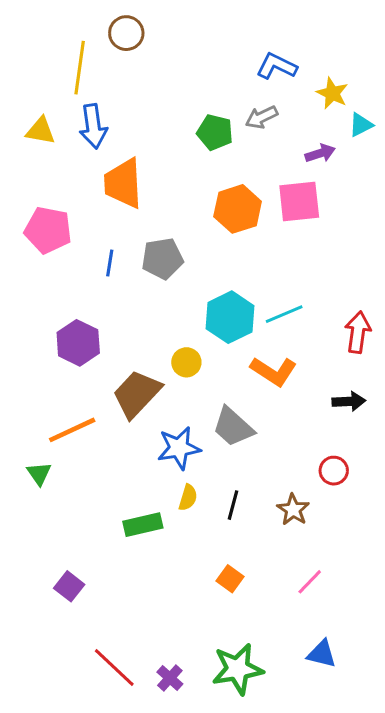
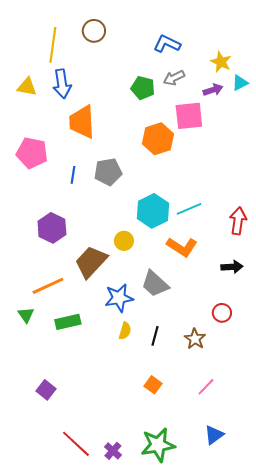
brown circle: (126, 33) -> (94, 31), moved
blue L-shape: (277, 66) -> (167, 44), moved
purple arrow: (320, 153) -> (213, 90), moved
pink square: (299, 201) -> (189, 116), moved
green rectangle: (143, 525) -> (68, 322), moved
blue triangle: (322, 654) -> (214, 435), turned -50

